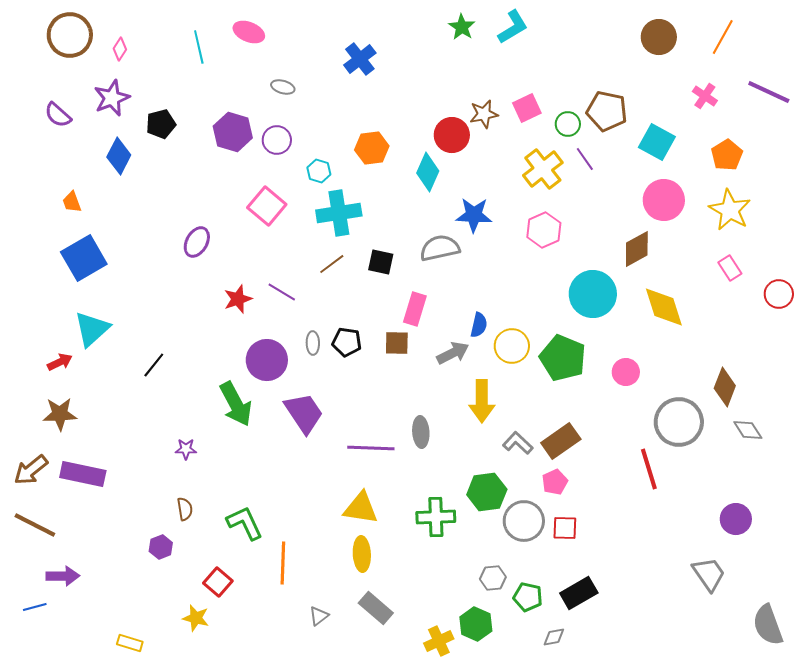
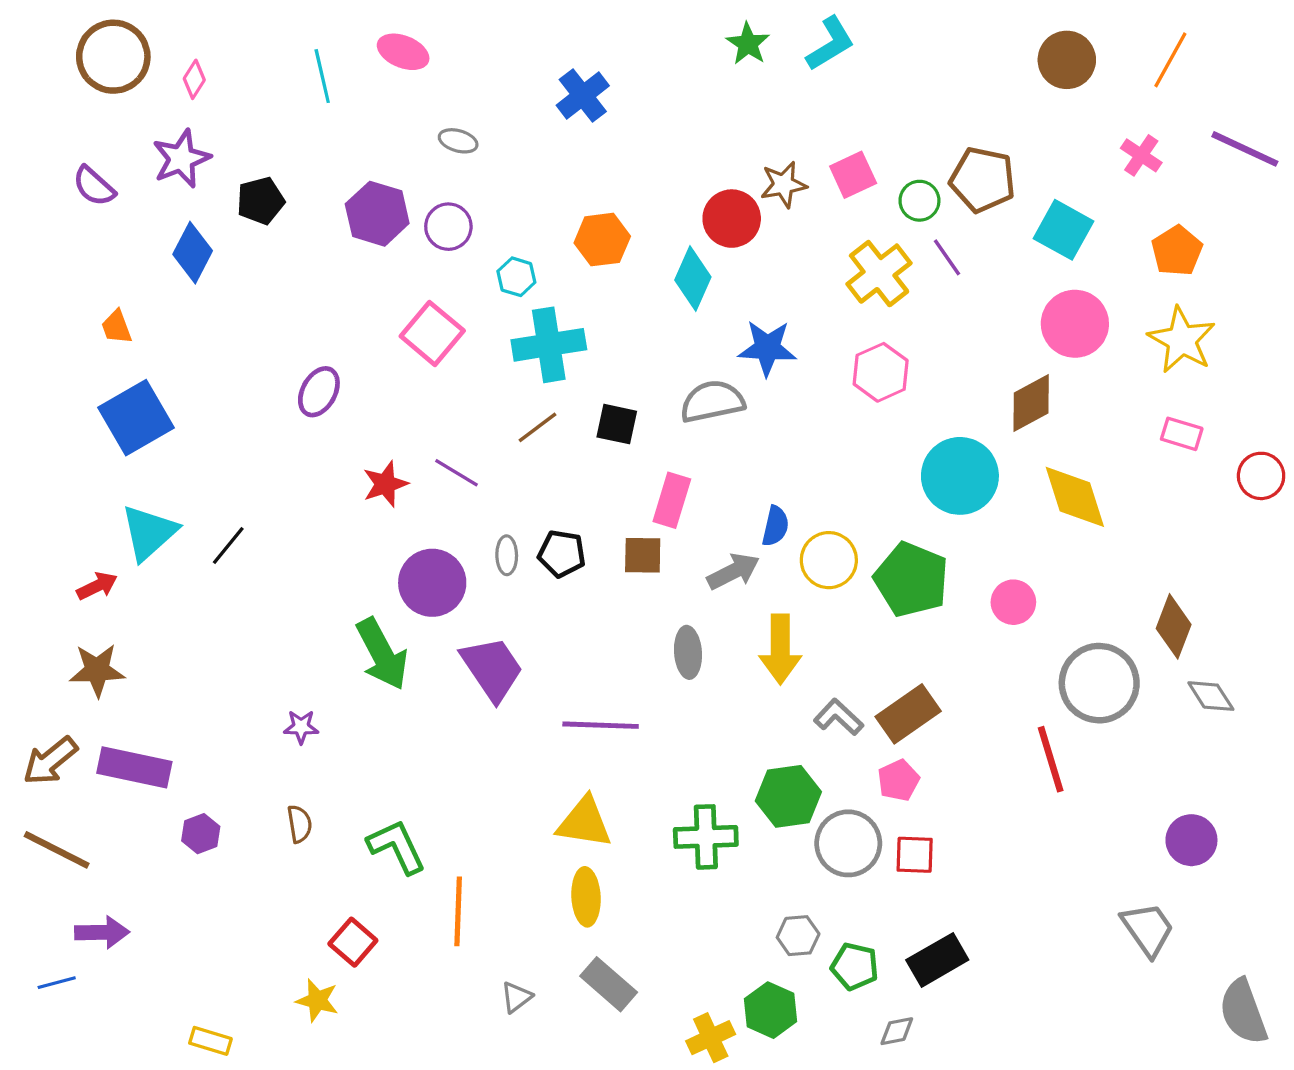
pink rectangle: (730, 268) -> (1182, 434), turned -40
black line: (154, 365) -> (228, 546), moved
gray ellipse: (421, 432) -> (688, 652), moved
purple hexagon: (161, 547) -> (201, 834), moved

